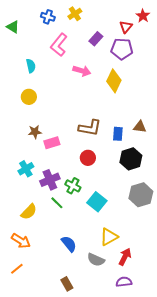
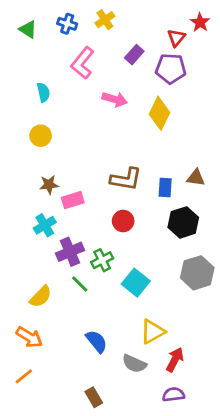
green triangle: (13, 27) -> (28, 29), moved
cyan cross: (26, 169) -> (45, 225), moved
green cross: (73, 186) -> (102, 260), turned 35

